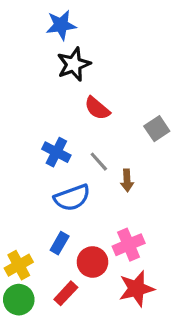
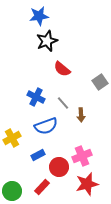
blue rectangle: (60, 243) -> (38, 155), turned 32
yellow cross: (19, 265) -> (12, 138), moved

